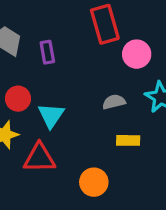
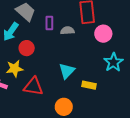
gray semicircle: (114, 102) -> (67, 31), moved
cyan triangle: (51, 115) -> (67, 71), moved

